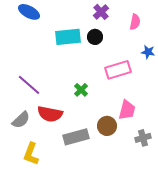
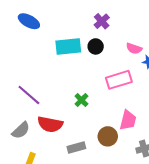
pink semicircle: (135, 22) -> (134, 48), moved, turned 98
gray rectangle: (76, 137) -> (76, 148), size x0.7

